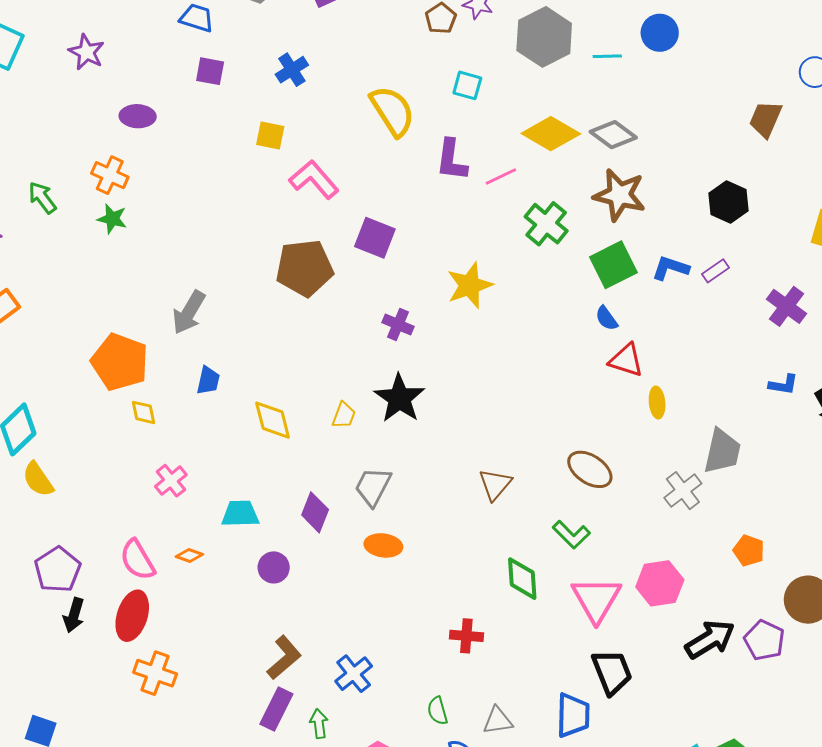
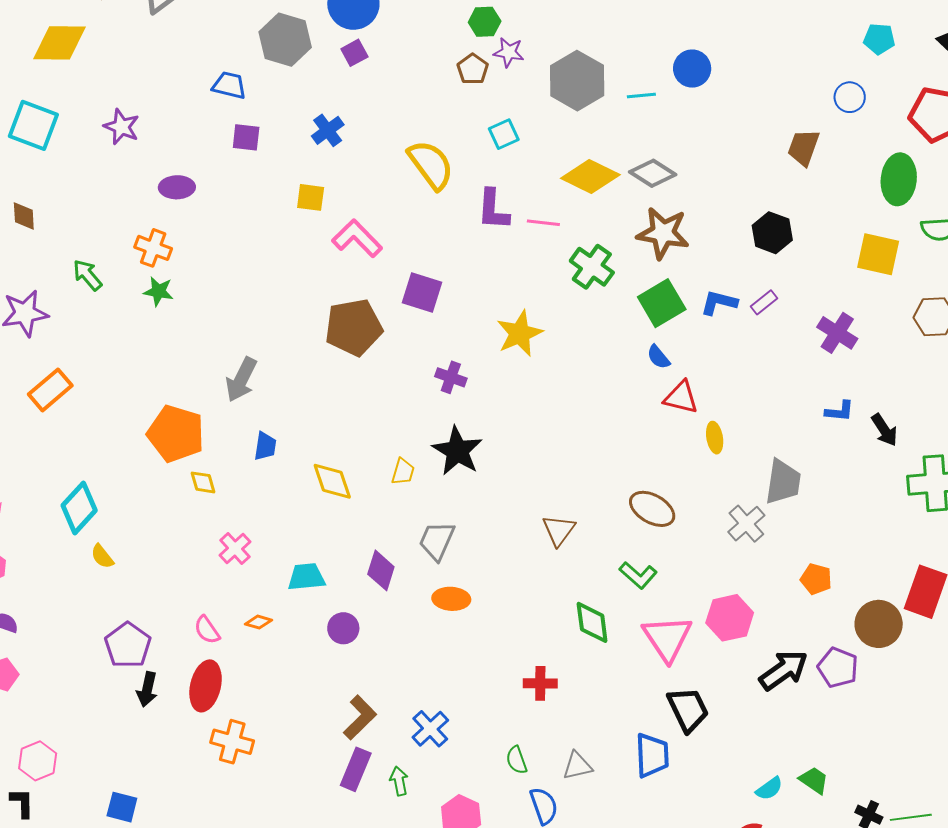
cyan square: (467, 85) -> (504, 134), turned -36
pink line: (501, 176) -> (543, 223), turned 36
yellow semicircle: (38, 479) -> (102, 556), size x0.7
pink semicircle: (137, 560) -> (207, 630), size x0.7

